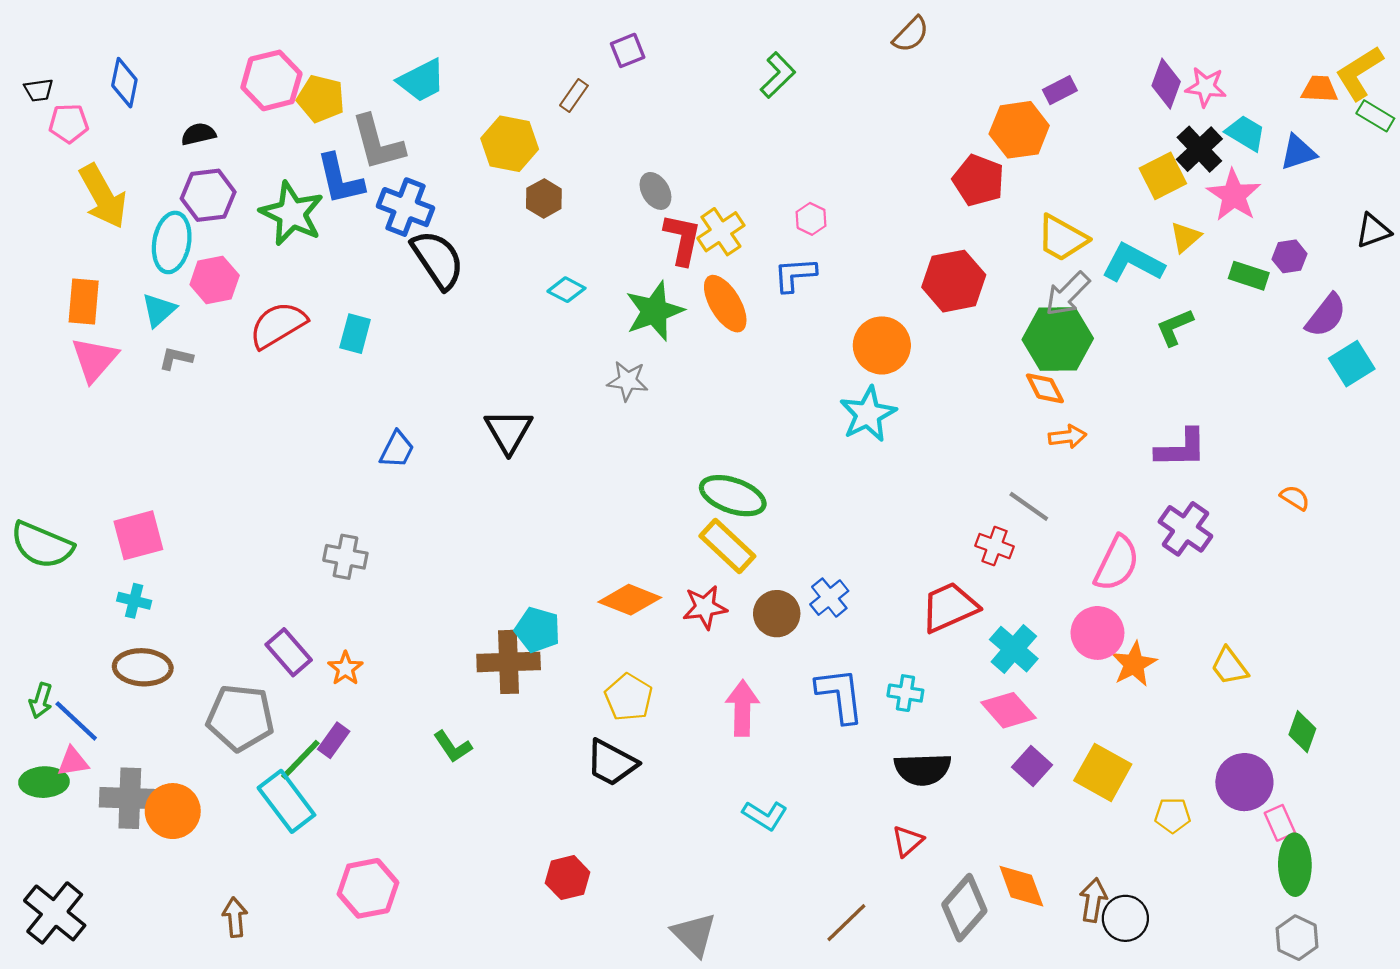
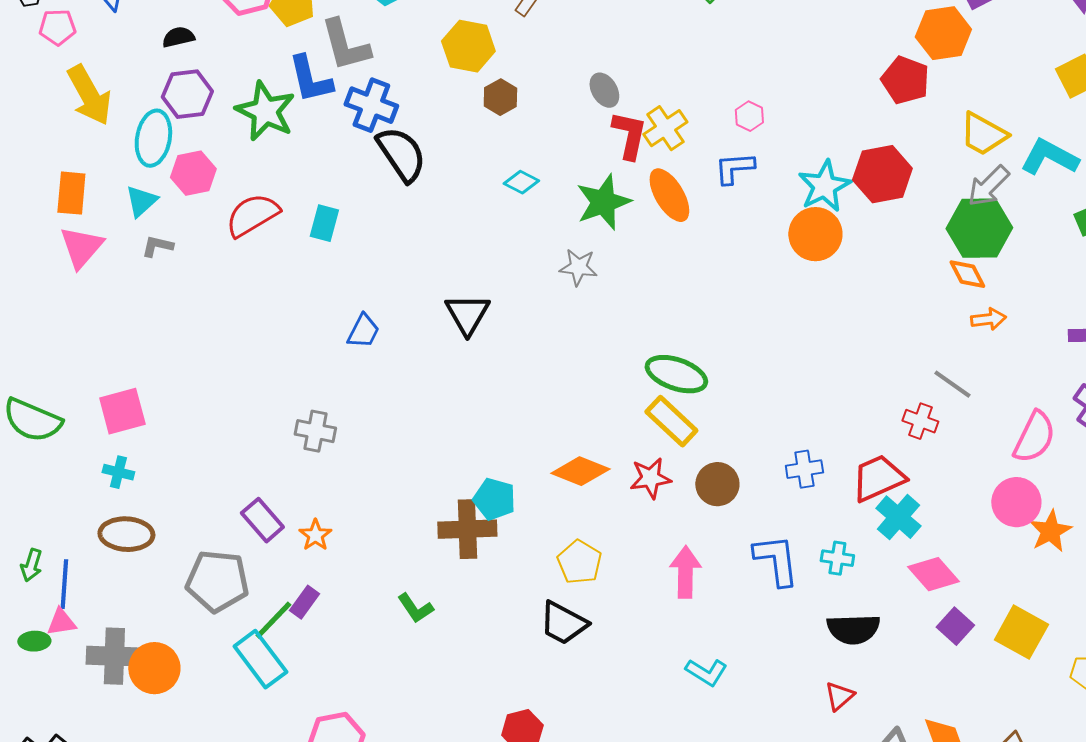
cyan star: (868, 414) -> (824, 186), moved
blue cross: (829, 598) -> (804, 469), moved, turned 30
cyan cross: (1014, 649) -> (898, 517), moved
blue line: (76, 721) -> (64, 584), turned 51
green ellipse: (44, 782) -> (34, 641), size x0.7

